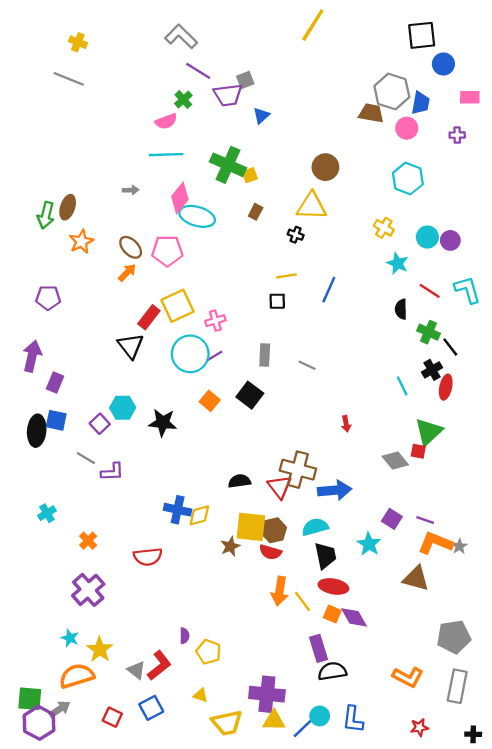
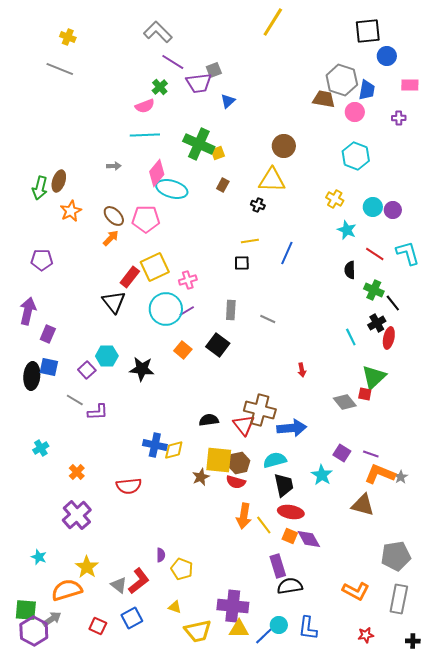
cyan star: (70, 638) -> (39, 557), moved

